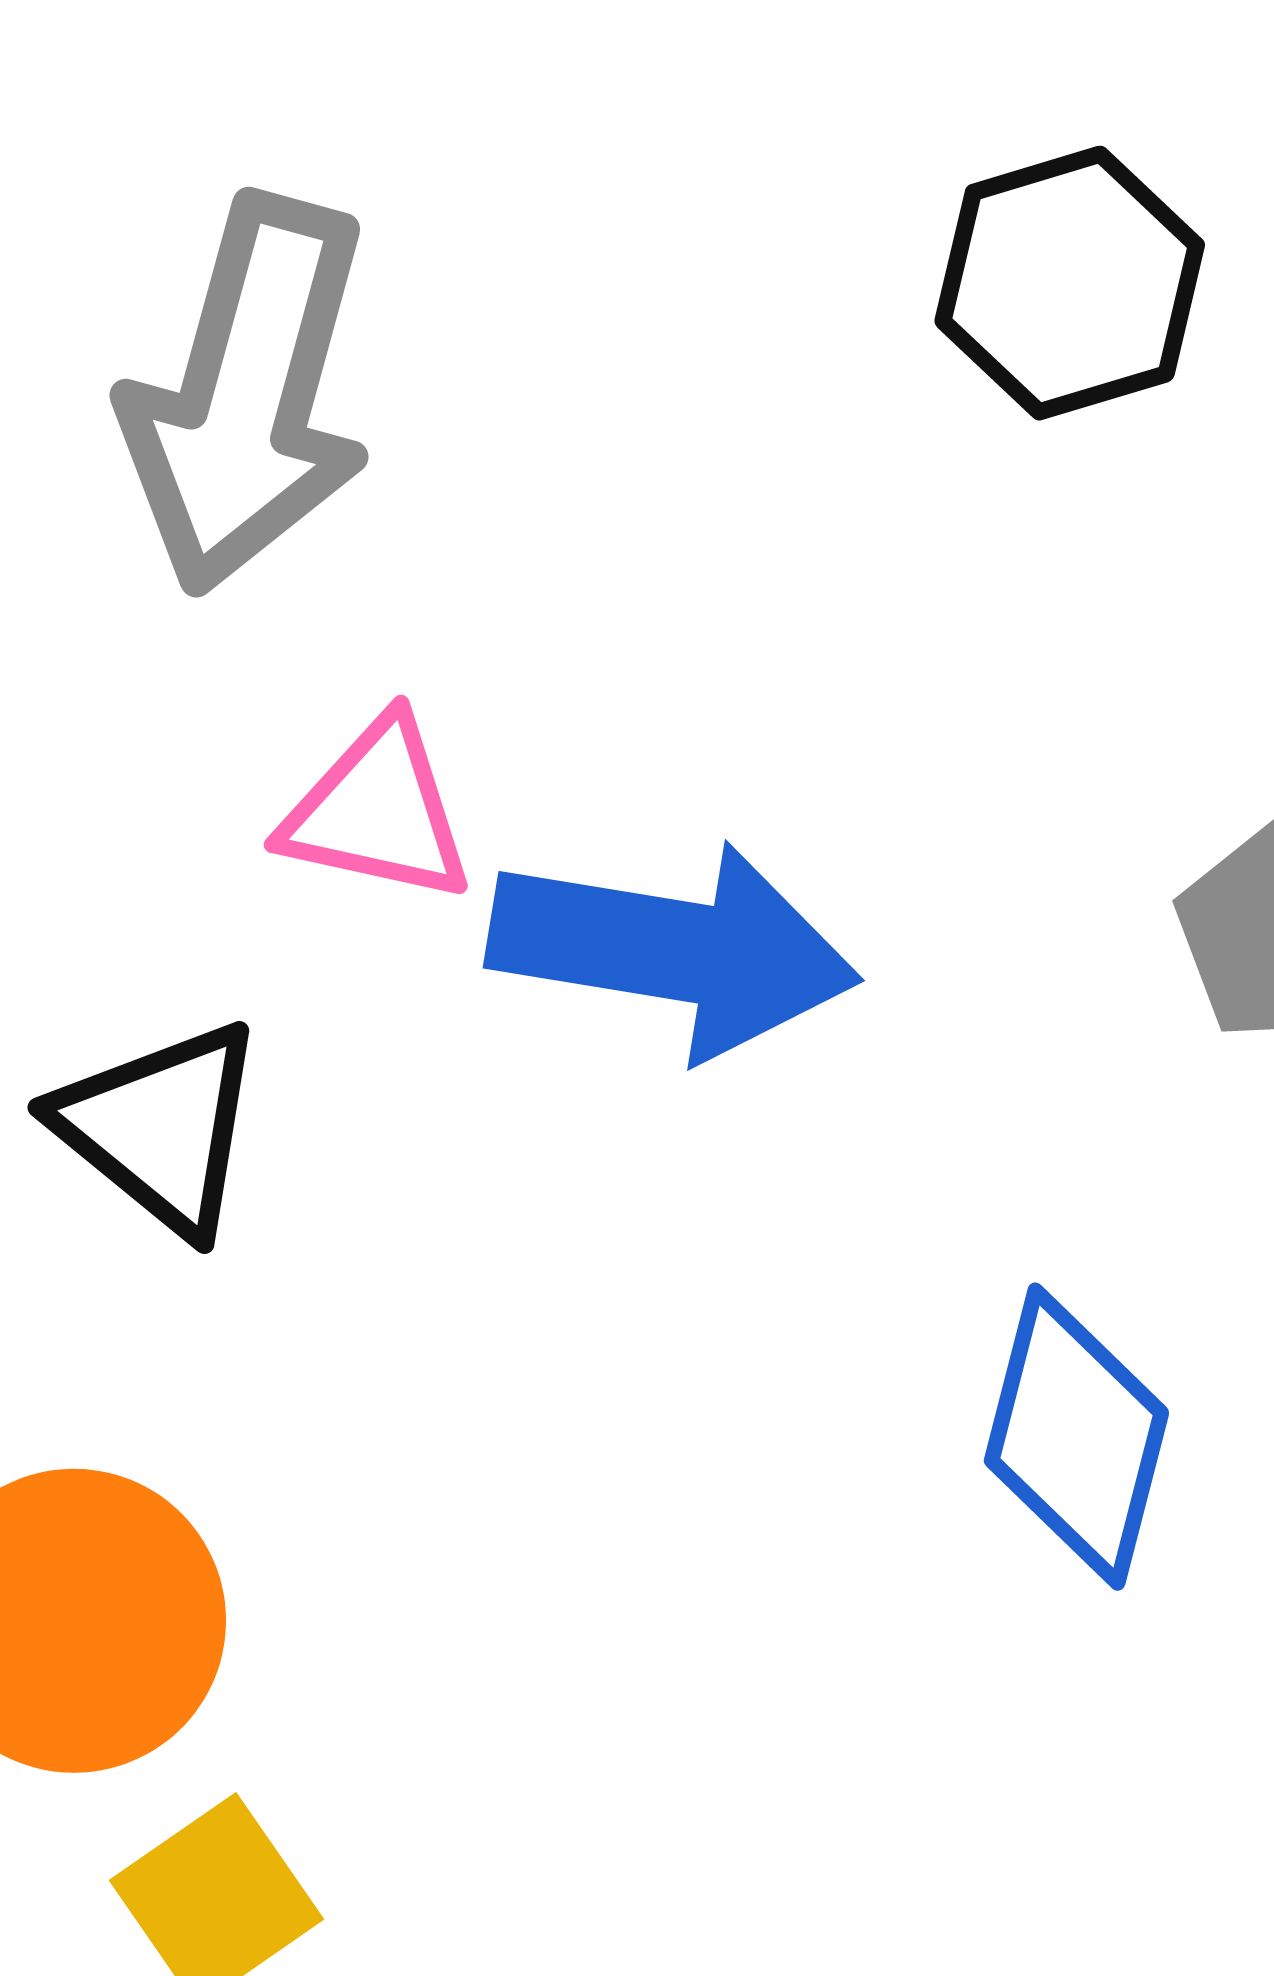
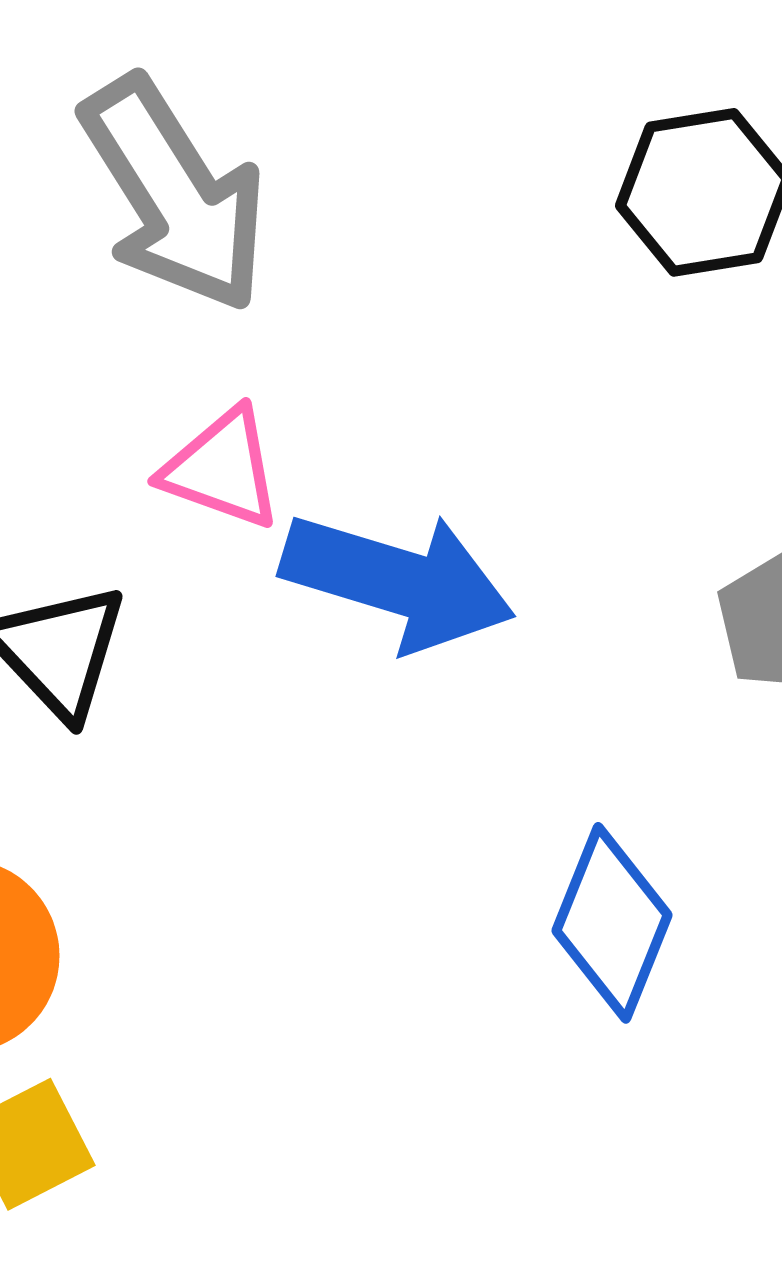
gray arrow: (248, 394) -> (174, 194), turned -55

